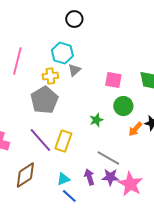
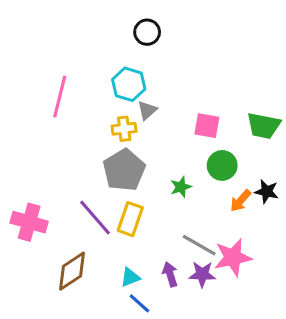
yellow cross: (50, 76) -> (124, 129), moved
gray pentagon: (44, 100) -> (124, 170), moved
pink star: (130, 184) -> (233, 257), moved, turned 30

